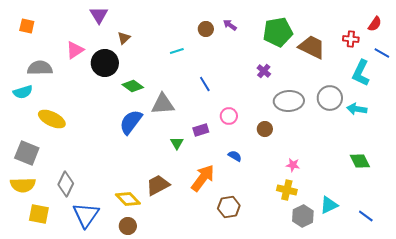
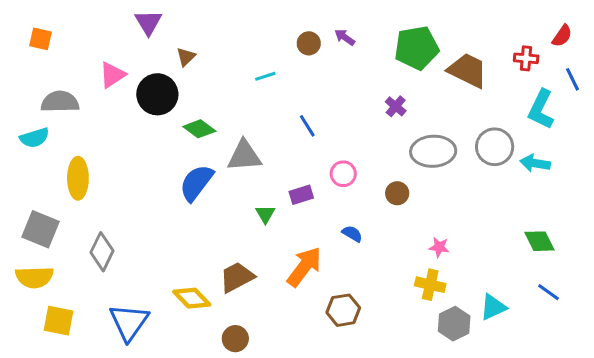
blue line: (382, 53) -> (573, 79), turned 35
yellow ellipse: (52, 119) -> (78, 178), turned 64
gray diamond: (66, 184) -> (102, 252), moved
blue line: (366, 216) -> (549, 292), moved
brown circle: (128, 226) -> (235, 339), moved

